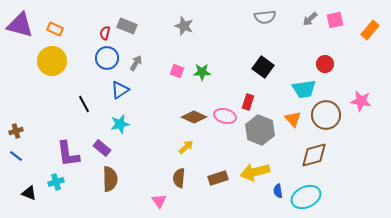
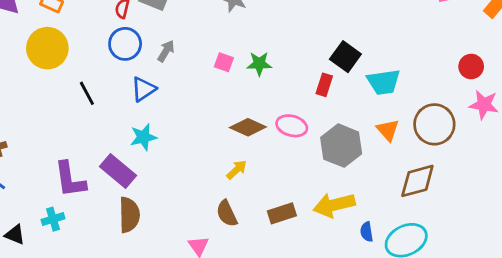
red circle: (325, 64) -> (471, 66), moved
cyan trapezoid: (304, 89) -> (384, 82), moved
red rectangle: (248, 102) -> (324, 85), moved
black line: (84, 104) -> (87, 93), moved
purple rectangle: (102, 148) -> (118, 171), size x1.4
brown semicircle: (179, 178) -> (227, 213), turned -30

